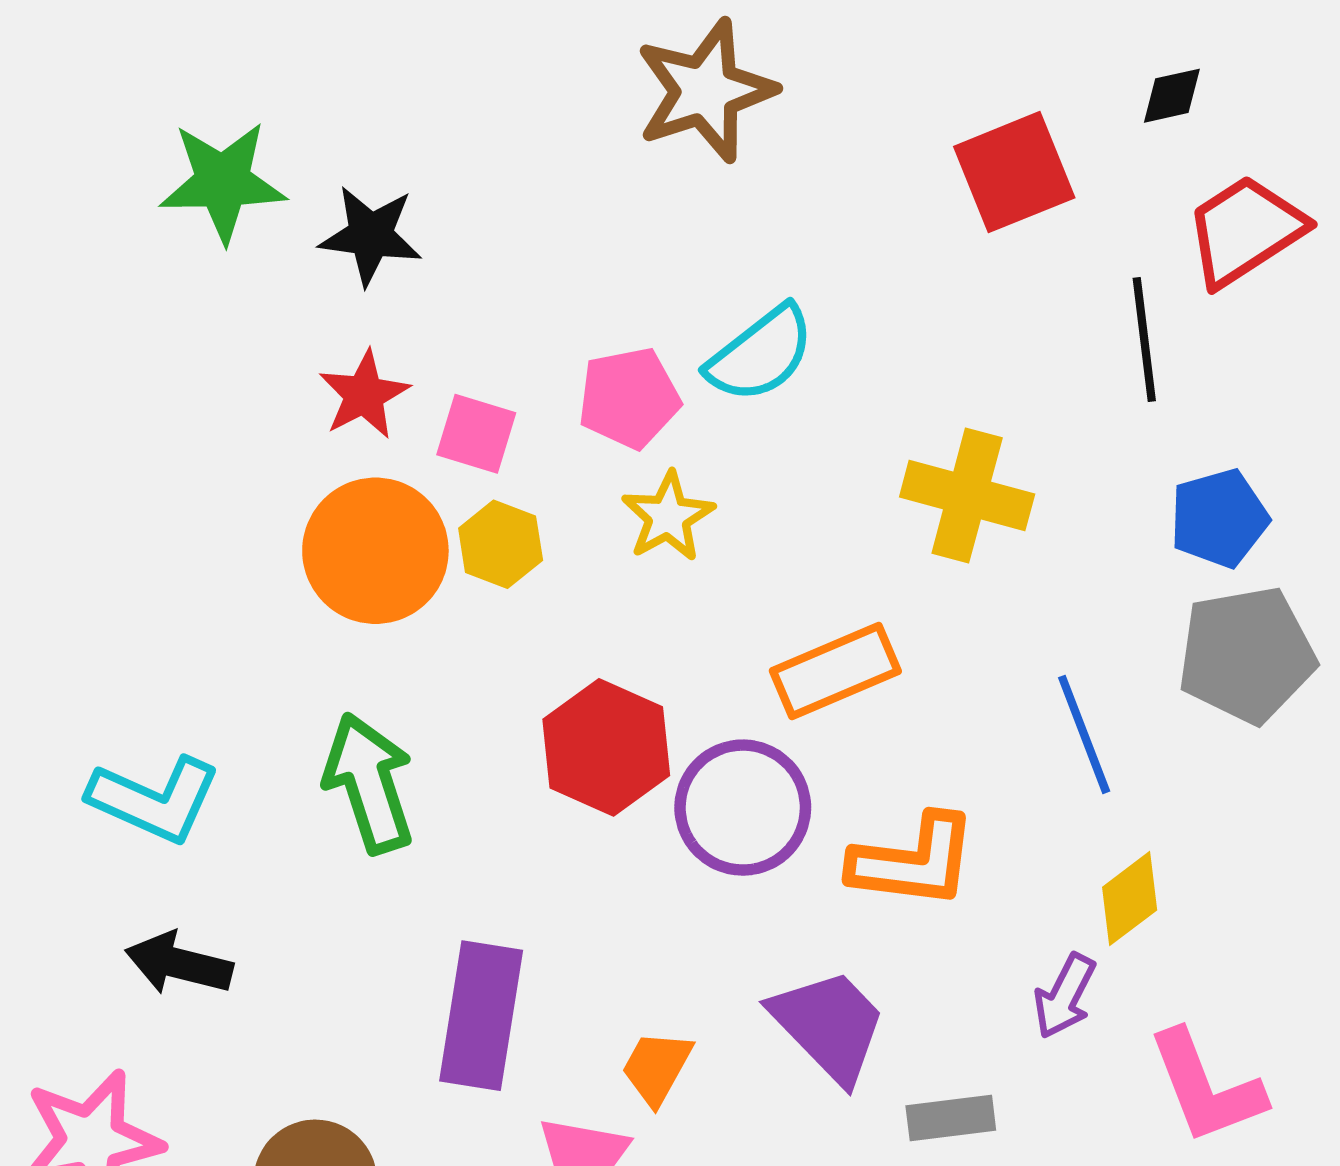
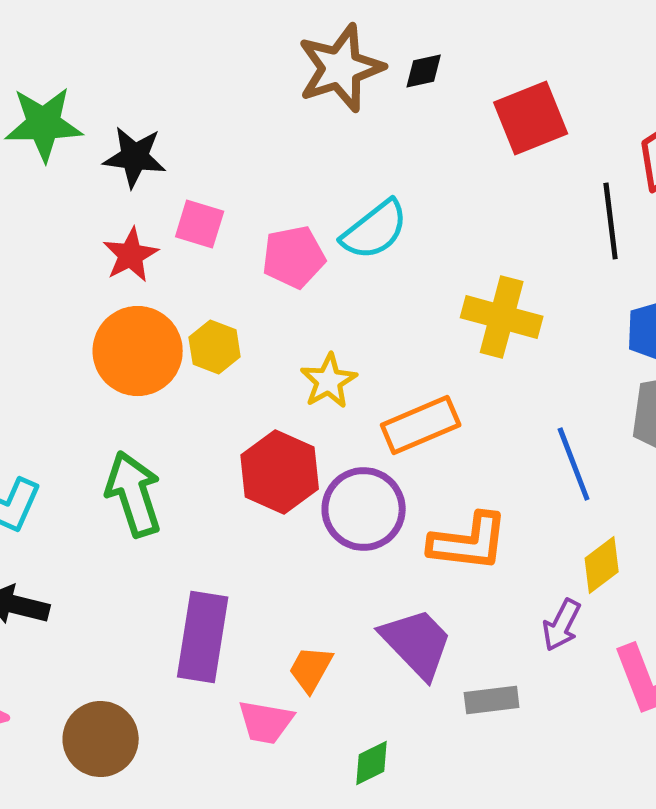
black diamond: (1172, 96) -> (424, 71), moved
pink square: (476, 434) -> (200, 224), moved
yellow star: (668, 517) -> (329, 381), moved

